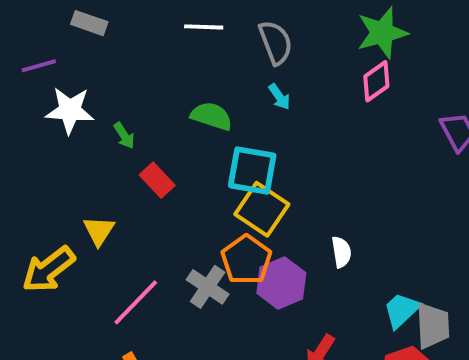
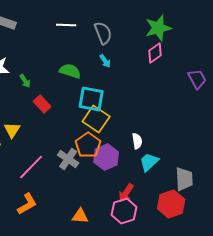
cyan trapezoid: (402, 310) -> (149, 162), moved

